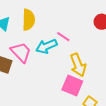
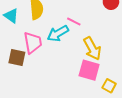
pink trapezoid: (21, 52) -> (33, 43), turned 40

